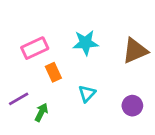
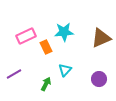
orange rectangle: (53, 72) -> (46, 47), moved
green arrow: (41, 112) -> (46, 84), moved

